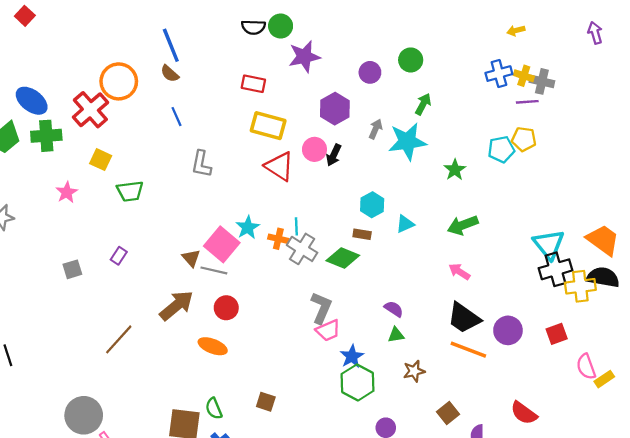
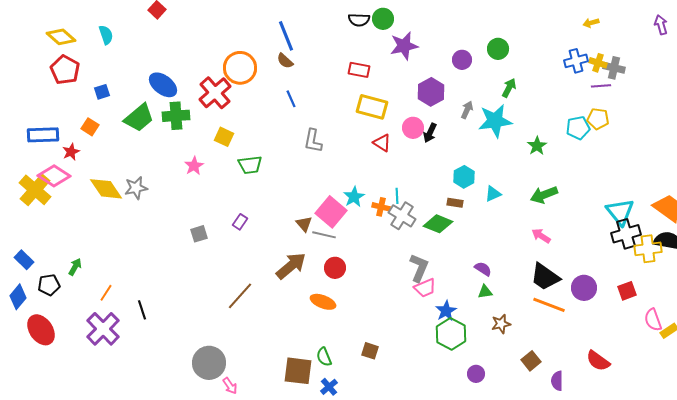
red triangle: (279, 166) -> (382, 143), size x0.7

